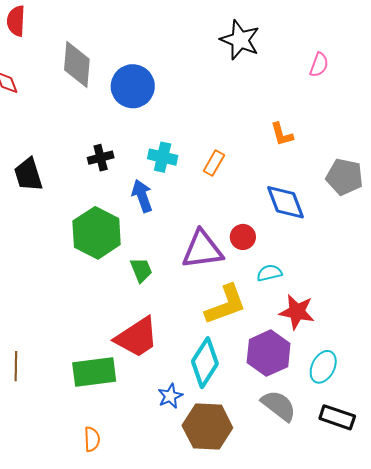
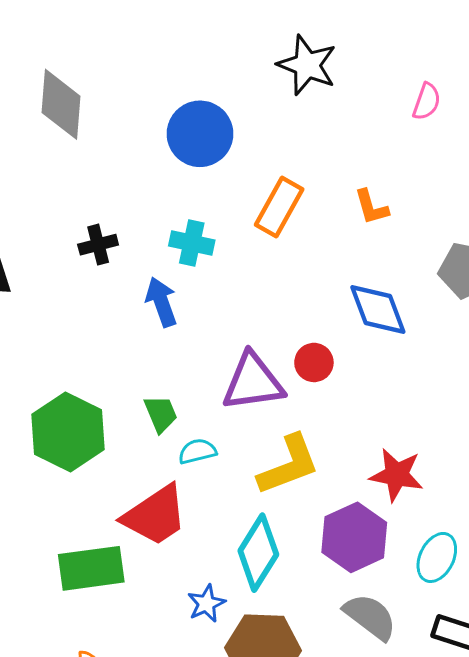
blue circle: (133, 86) -> (200, 134), moved
orange rectangle: (214, 163) -> (279, 207), moved, size x1.5
green hexagon: (97, 233) -> (68, 432), moved
cyan semicircle: (269, 273) -> (197, 451), moved

